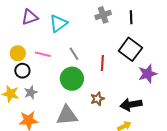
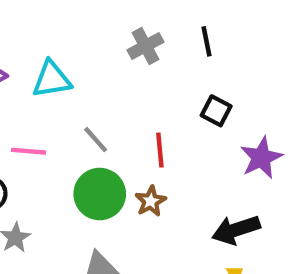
cyan triangle: (58, 23) -> (52, 79), turned 36
black square: (130, 49) -> (216, 111), size x0.6
brown star: (97, 99) -> (151, 201), moved

